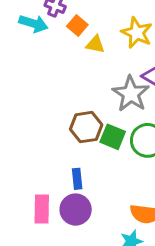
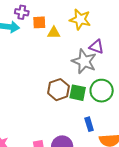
orange square: (77, 26) -> (39, 22), turned -32
blue rectangle: (77, 179) -> (89, 124), moved

